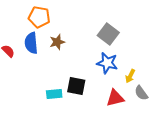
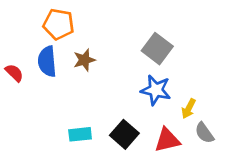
black square: (76, 86) -> (124, 134), moved, turned 30

